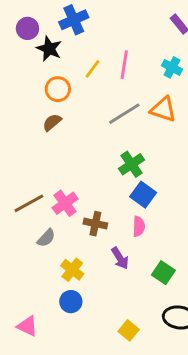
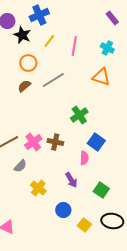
yellow line: (92, 69) -> (49, 41), moved
gray line: (124, 114) -> (53, 80), moved
blue square: (143, 195) -> (96, 142), moved
brown cross: (95, 224) -> (55, 142), moved
blue circle: (71, 302) -> (63, 210), moved
yellow square: (129, 330) -> (84, 225), moved

